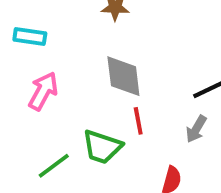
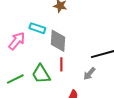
cyan rectangle: (30, 36) -> (37, 28), moved
green trapezoid: (102, 147) -> (41, 74), turned 30

